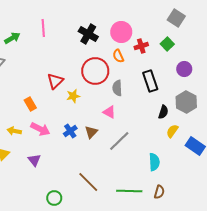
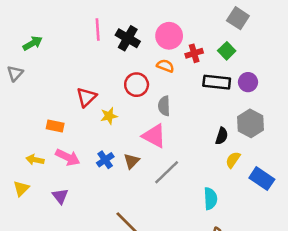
pink line: (43, 28) -> (98, 30), moved
orange semicircle: (118, 56) -> (165, 66), turned 136
red circle: (95, 71) -> (137, 85), size x0.7
black rectangle: (150, 81) -> (217, 82), moved, turned -65
orange rectangle: (30, 104) -> (55, 126), turned -48
pink triangle: (109, 112) -> (154, 136), size x1.5

